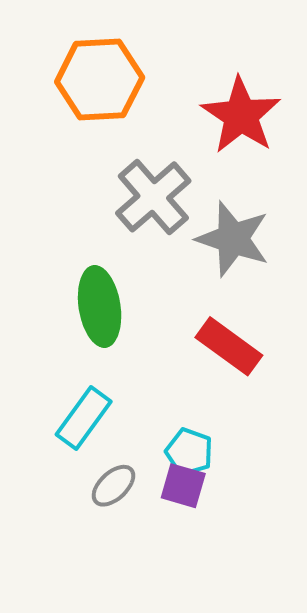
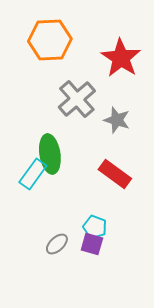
gray star: (233, 239) -> (117, 120), size x0.7
cyan rectangle: (84, 418) -> (33, 174), moved

